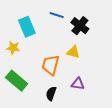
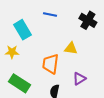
black cross: (80, 26) -> (88, 20), moved
purple triangle: (78, 84) -> (79, 79), turned -32

